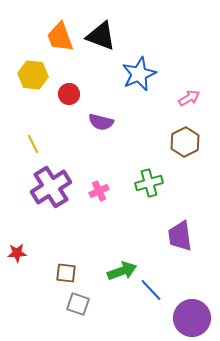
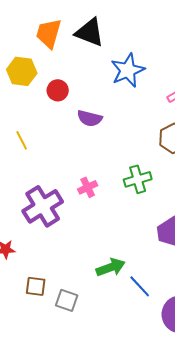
orange trapezoid: (60, 37) -> (49, 33), turned 36
purple cross: (51, 187) -> (43, 206), moved
brown square: (66, 273) -> (36, 286), moved

